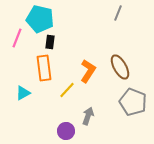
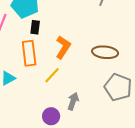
brown ellipse: (120, 67) -> (105, 52), turned -55
orange L-shape: (88, 71) -> (63, 47), moved

